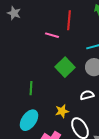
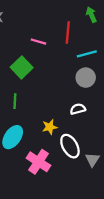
red line: (69, 20) -> (68, 33), moved
green square: (65, 67) -> (22, 67), moved

